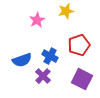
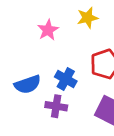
purple cross: (43, 76) -> (56, 106), turned -35

